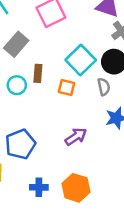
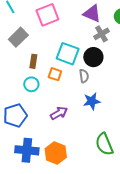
cyan square: (81, 60) -> (68, 54), turned -30
cyan circle: (17, 85) -> (31, 84), moved
blue cross: (39, 187) -> (27, 150), size x1.6

